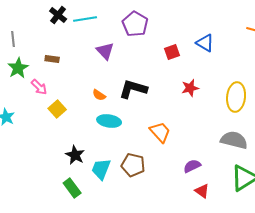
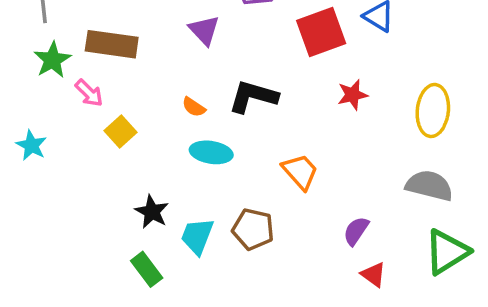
red square: (172, 52) -> (321, 32), size x1.8
brown rectangle: (52, 59) -> (112, 44), size x2.0
purple semicircle: (192, 166) -> (356, 231), turned -30

